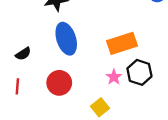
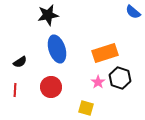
yellow square: (100, 107) -> (86, 108), turned -35

